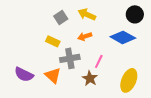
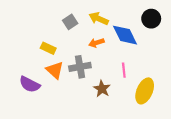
blue diamond: (123, 37) -> (125, 35), moved, turned 35
yellow rectangle: (53, 41) -> (48, 48), moved
pink line: (99, 61) -> (124, 70), moved, turned -32
orange triangle: (53, 75) -> (55, 70), moved

